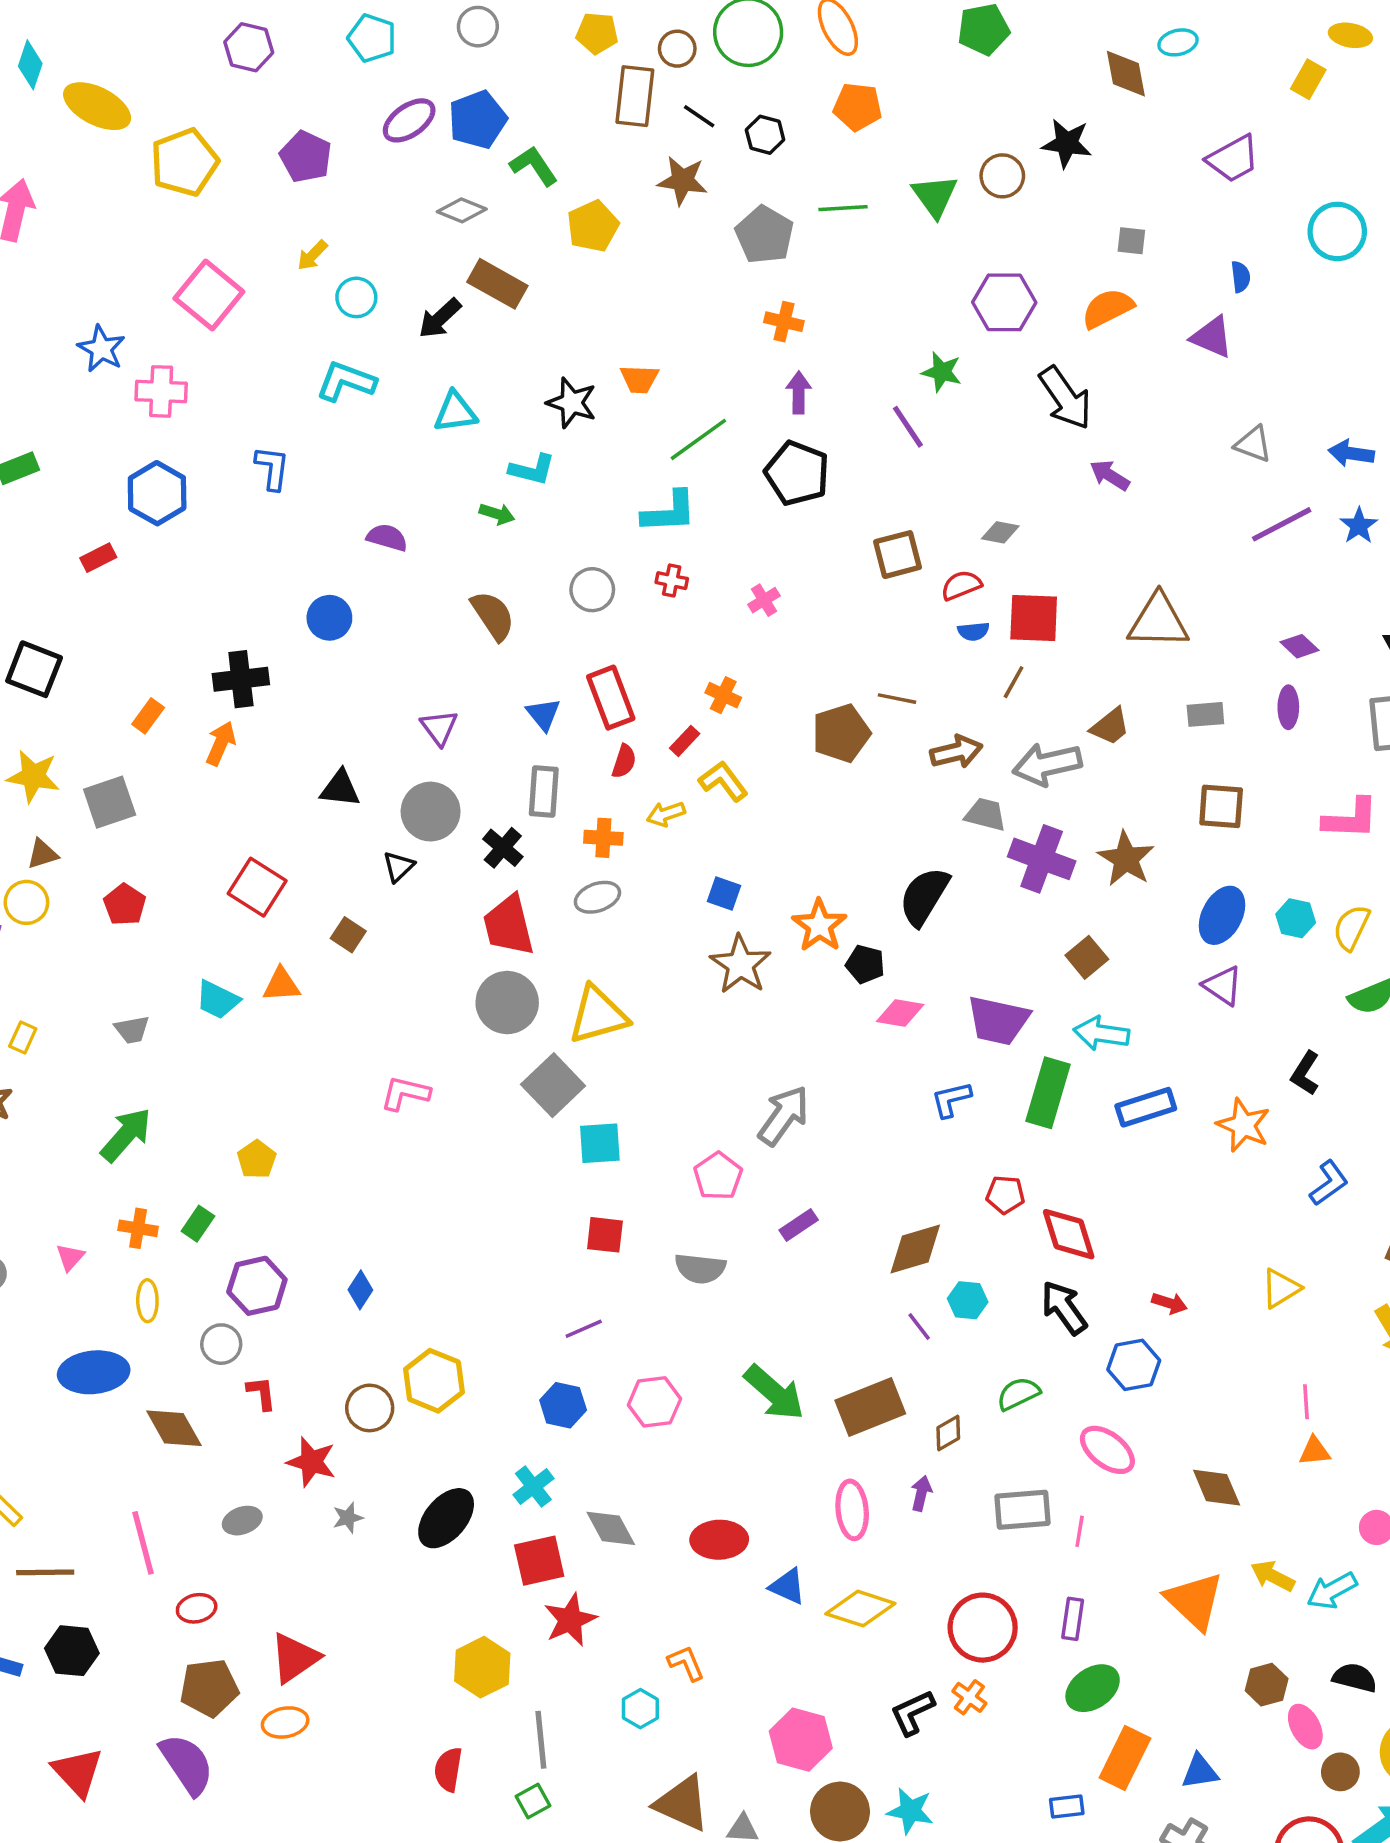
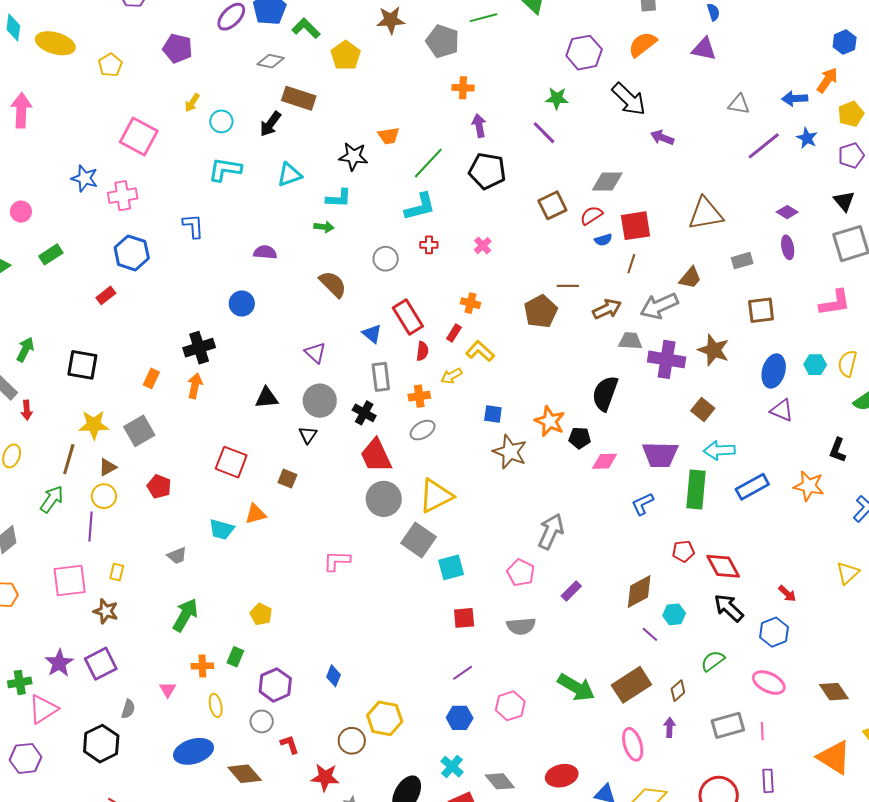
yellow pentagon: (184, 162) -> (110, 65), size x0.6
gray diamond: (1000, 532) -> (607, 181), size x1.5
red arrow: (1170, 1303) -> (787, 594), turned 36

